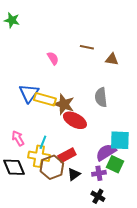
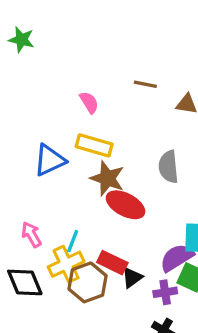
blue triangle: (29, 93) -> (50, 160), turned 30
yellow rectangle: (45, 99) -> (94, 145), moved
red rectangle: (67, 155) -> (112, 263), turned 54
yellow cross: (39, 156) -> (66, 264), turned -35
black triangle: (74, 174) -> (132, 277), moved

